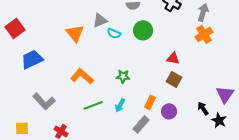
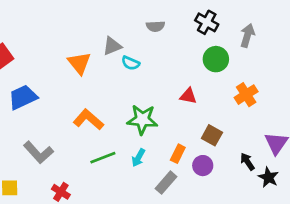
green circle: (143, 30) -> (216, 59), moved
orange cross: (204, 34) -> (246, 95), moved
red triangle: (173, 58) -> (188, 96), moved
green star: (123, 76) -> (142, 120), size x1.6
brown square: (174, 79) -> (212, 135), moved

